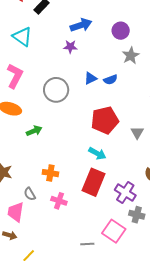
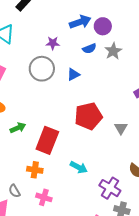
blue arrow: (81, 25) -> (80, 22), moved
blue semicircle: (110, 80) -> (89, 49), moved
gray circle: (56, 90) -> (42, 69), moved
cyan arrow: (97, 153) -> (79, 167), moved
red rectangle: (93, 182) -> (47, 140), moved

